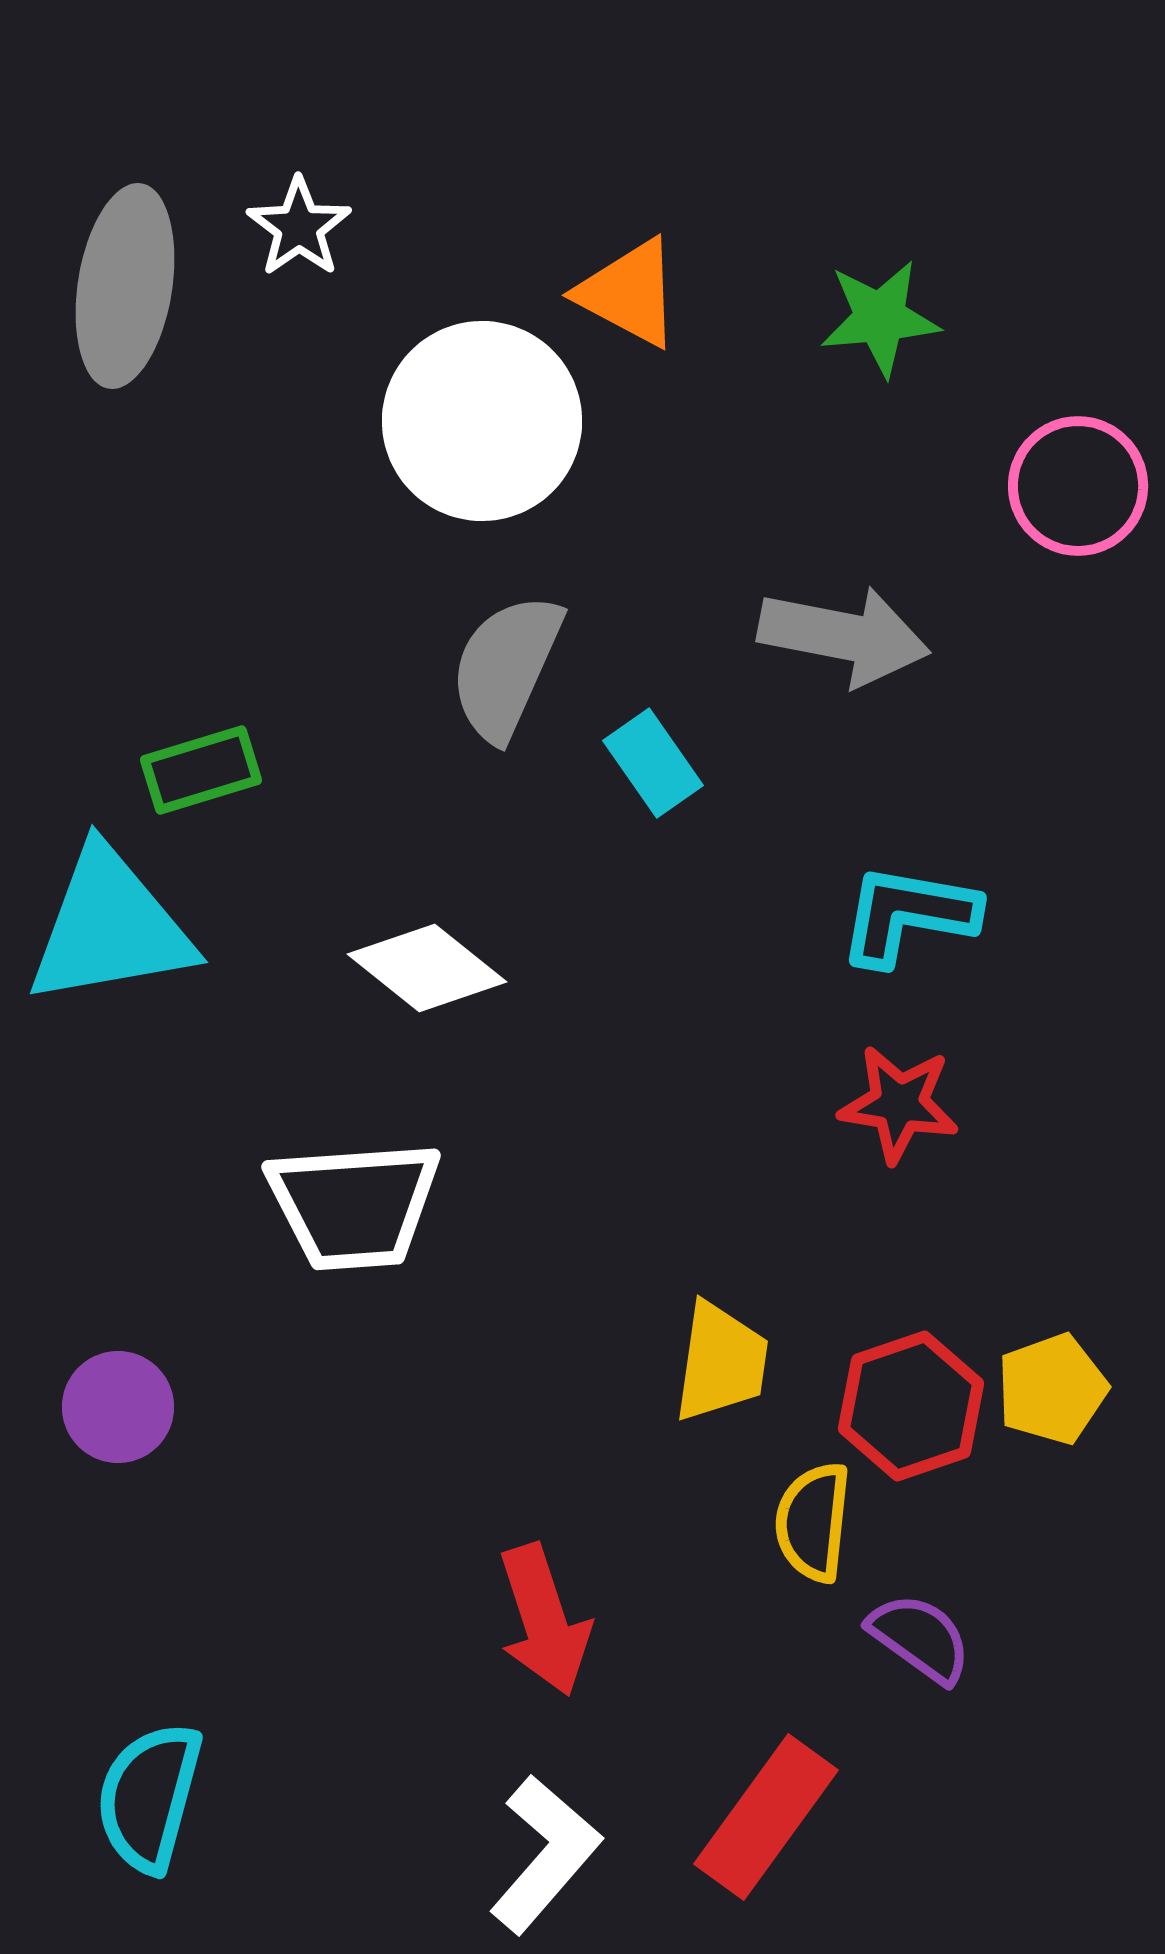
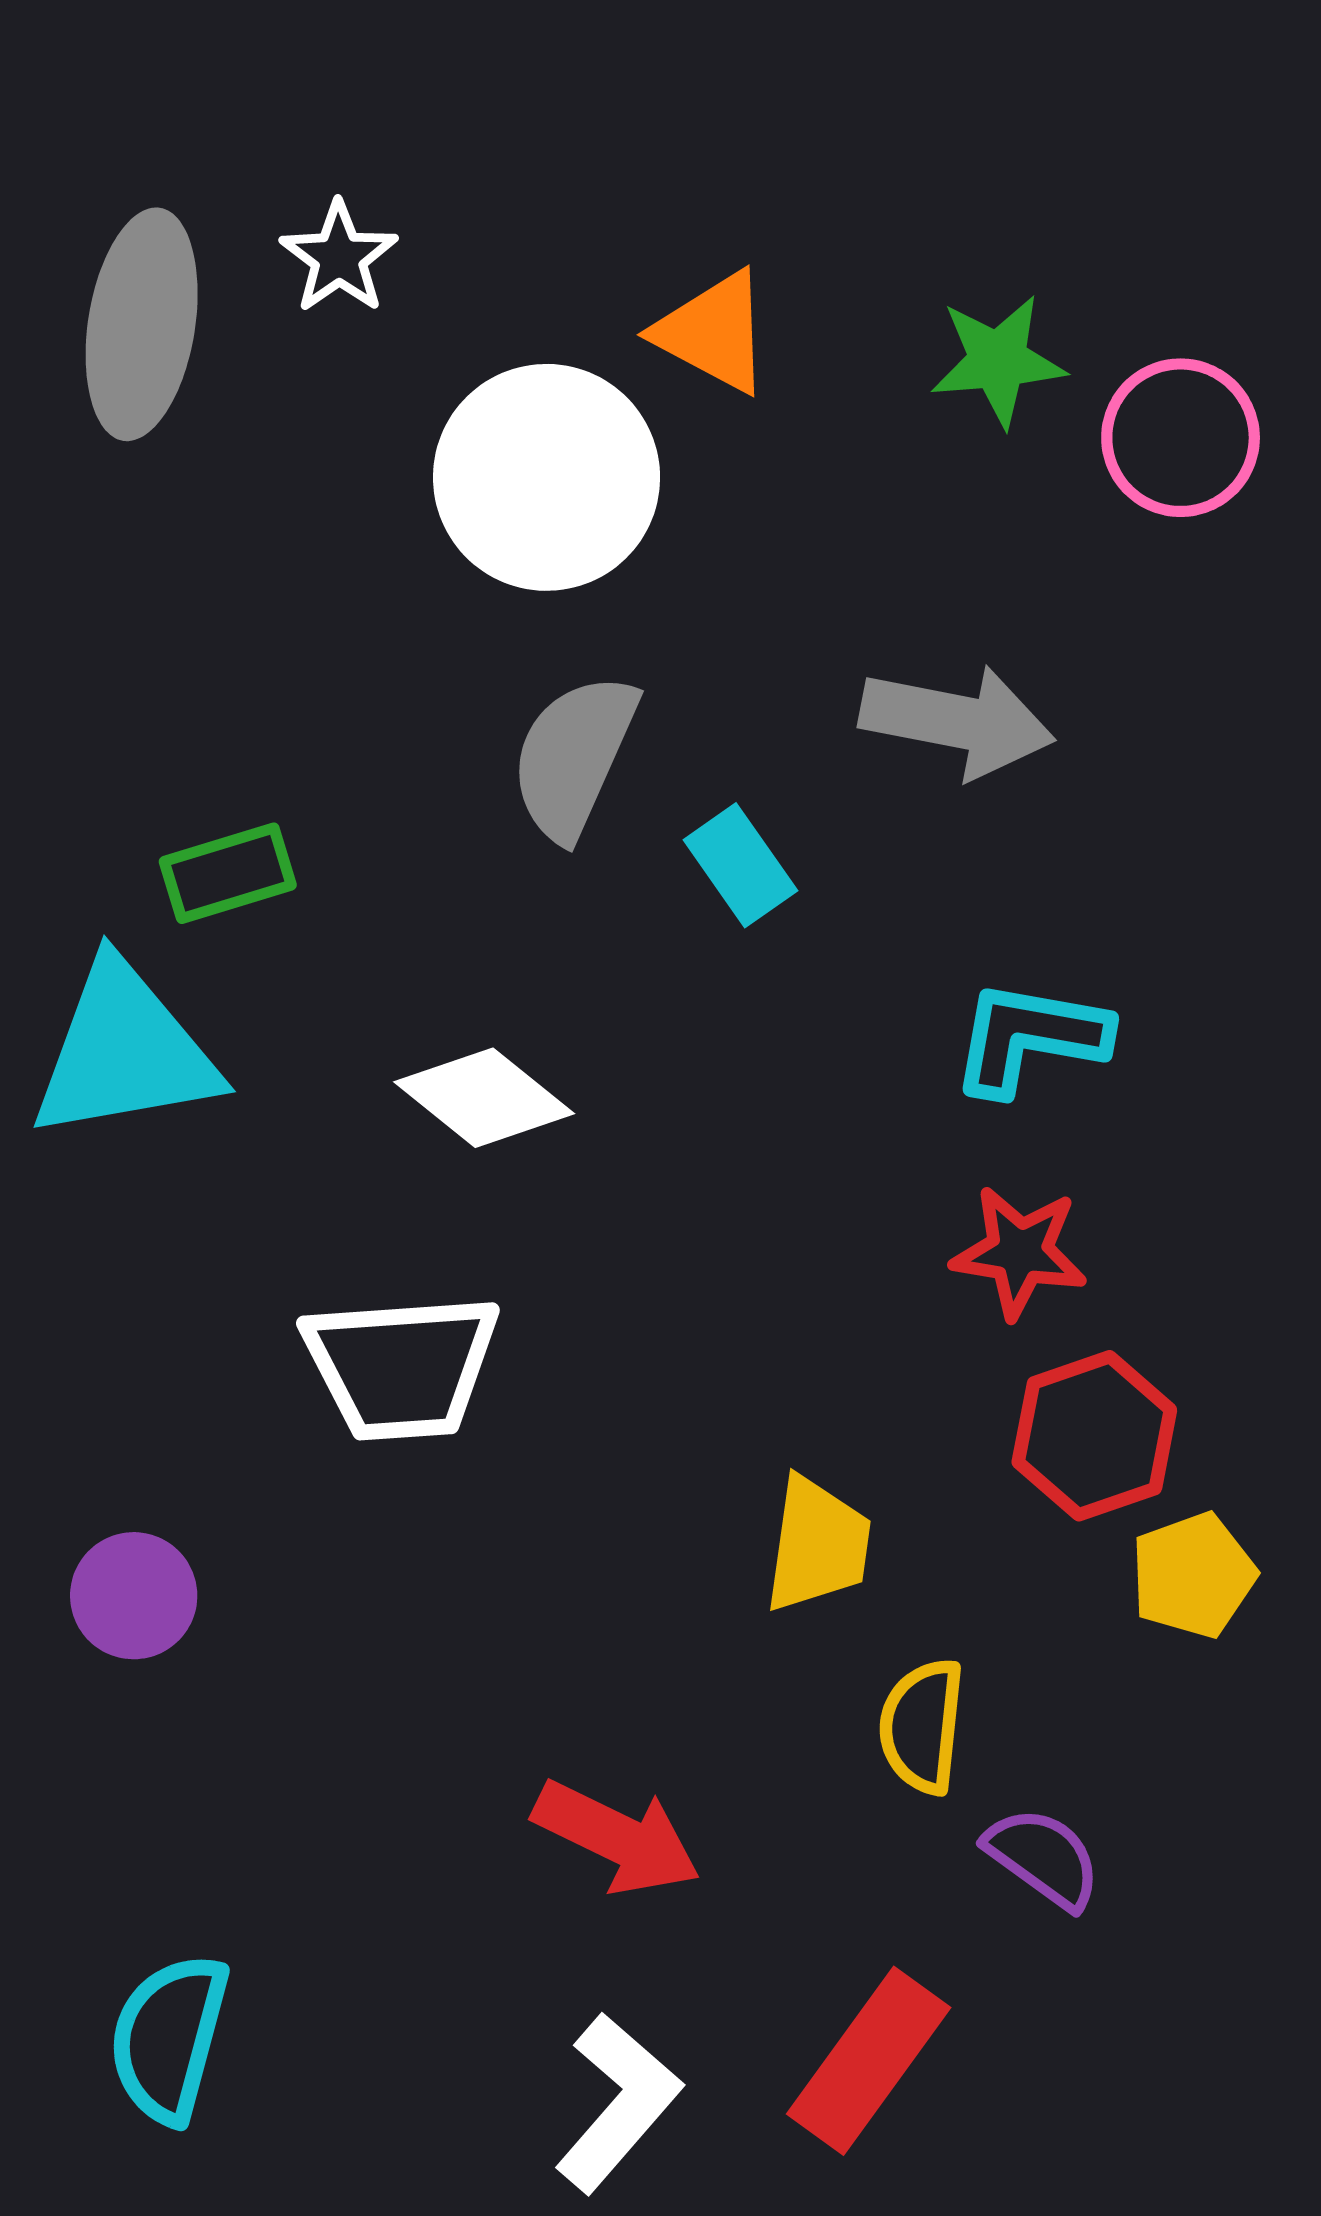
pink circle: (1078, 486) -> (1181, 438), moved
red hexagon: (911, 1406) -> (1094, 1436), moved
red arrow: (544, 1620) -> (617, 1837), turned -46

